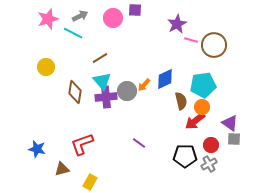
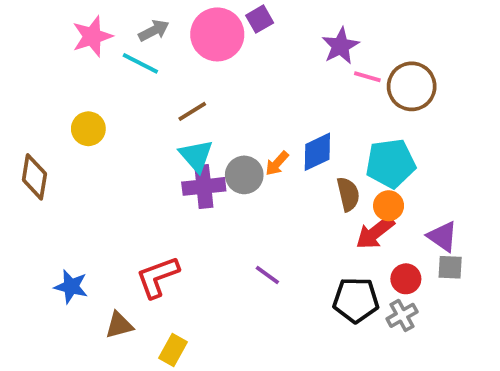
purple square: (135, 10) -> (260, 19), turned -32
pink circle: (113, 18) -> (217, 34), size x1.4
brown diamond: (75, 92) -> (34, 177), moved

